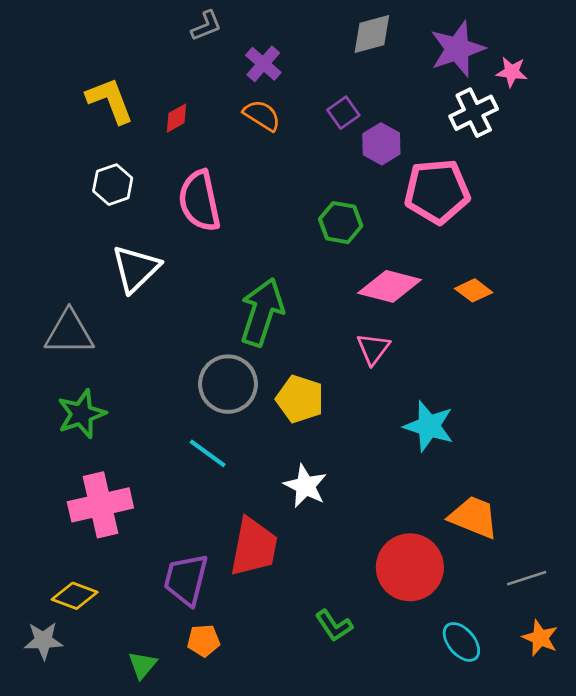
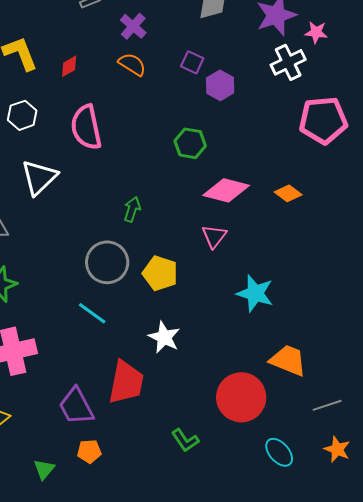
purple square: (343, 113) -> (192, 62), turned -30
pink pentagon: (437, 191) -> (323, 120), moved
green arrow: (262, 312) -> (132, 209), size x0.5
purple trapezoid: (186, 580) -> (76, 406), turned -42

